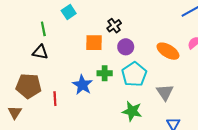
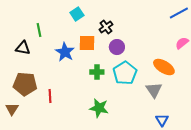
cyan square: (69, 12) -> (77, 14), moved
orange ellipse: (168, 51) -> (164, 67), moved
black triangle: (40, 52) -> (23, 48), moved
blue star: (82, 85) -> (65, 52), moved
green star: (132, 111) -> (99, 108), moved

